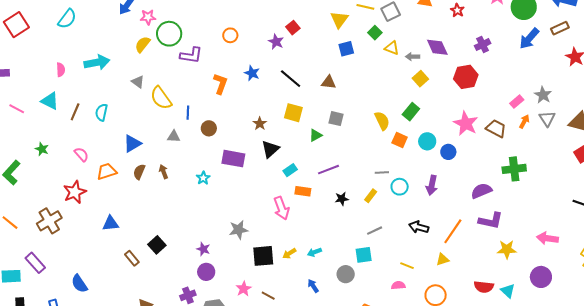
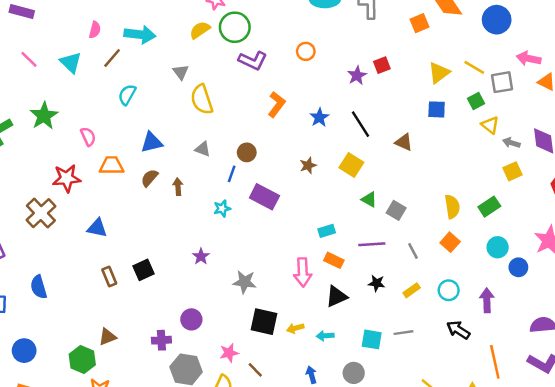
blue star: (252, 73) -> (319, 117), moved
brown line: (75, 112) -> (112, 58), moved
blue line: (188, 113) -> (232, 174), moved
gray square: (336, 119) -> (396, 210), moved
green triangle: (316, 135) -> (369, 199), turned 40
orange square: (400, 140) -> (450, 242), moved
green star: (42, 149) -> (44, 116), size x1.6
black triangle: (270, 149) -> (337, 297), moved
gray line: (382, 173) -> (413, 251), moved, turned 48
purple arrow: (432, 185) -> (487, 300), turned 150
brown cross: (49, 221) -> (41, 213), moved, turned -30
black arrow: (419, 227) -> (458, 330), moved
orange line: (453, 231) -> (495, 362), turned -64
purple star: (203, 249) -> (201, 256), moved
cyan square: (364, 255) -> (372, 339), moved

